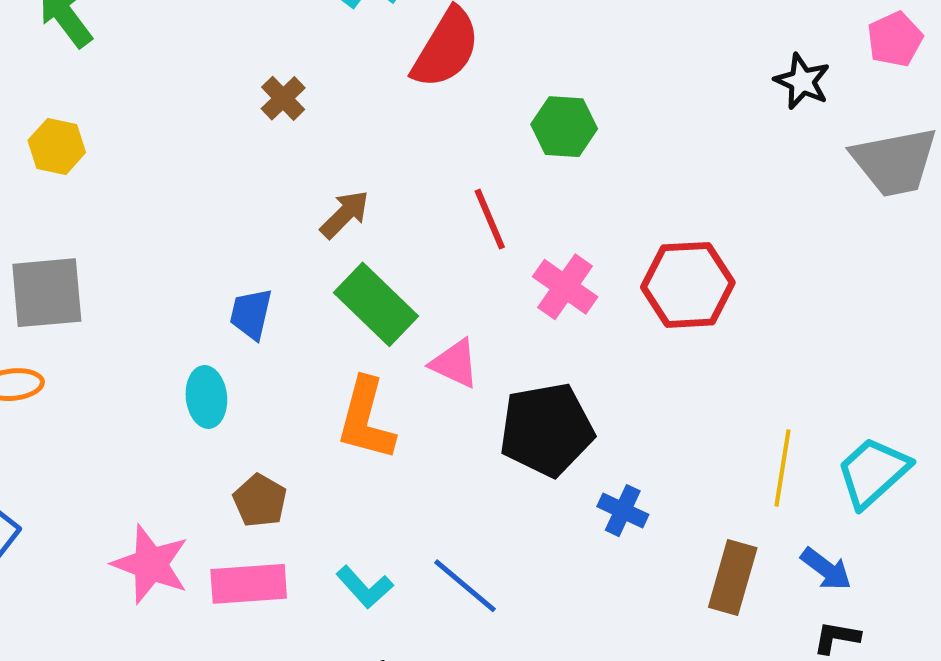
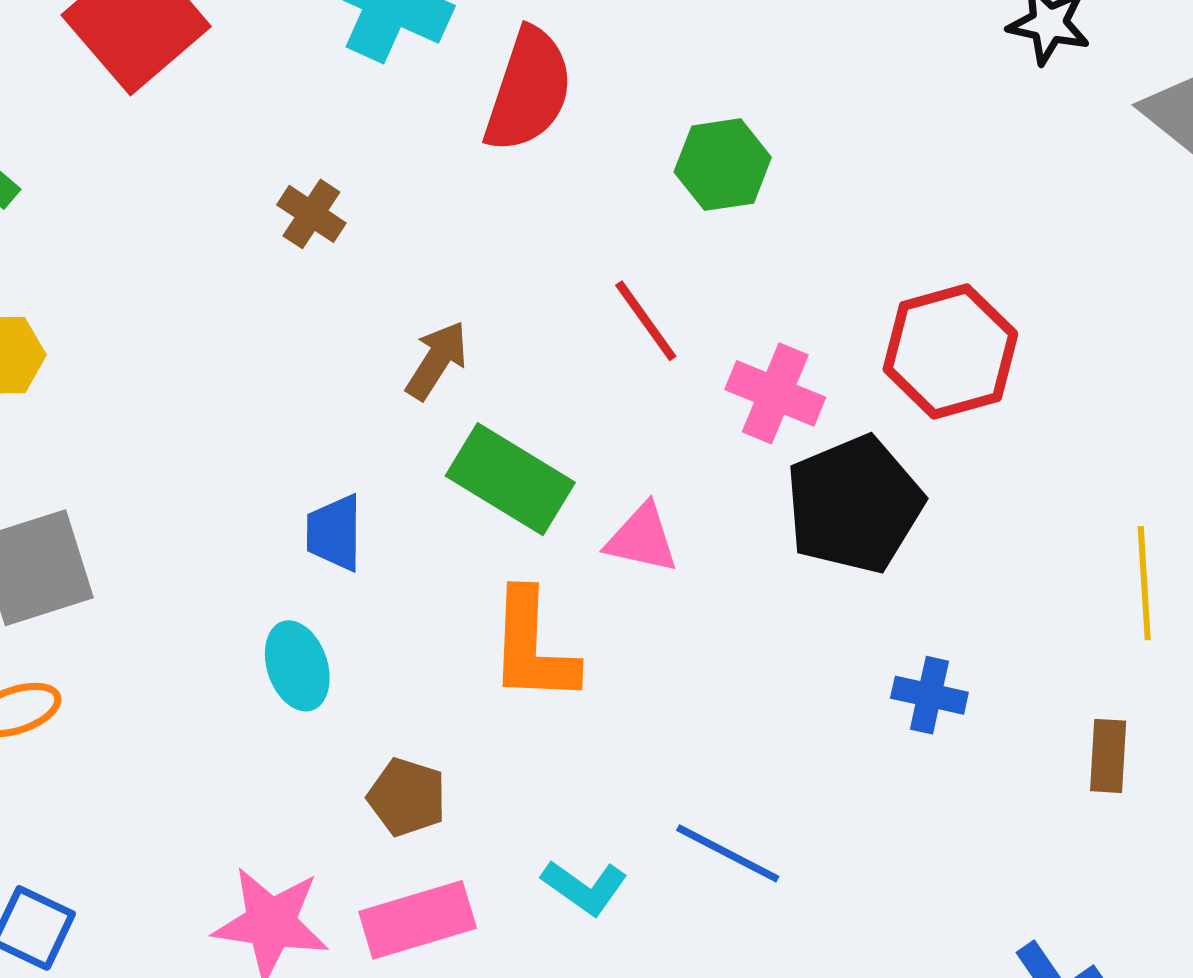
black pentagon: (547, 430) -> (854, 504), moved
brown rectangle: (733, 578) -> (1108, 756), size x0.7

